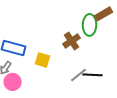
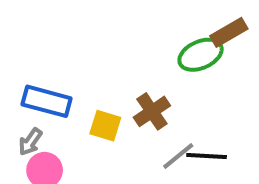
green ellipse: (90, 25) -> (201, 55), turned 65
brown cross: (72, 41) -> (152, 111), moved

